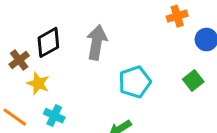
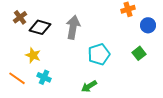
black diamond: (48, 42) -> (40, 27), turned 45
brown cross: (19, 60) -> (20, 17), moved

